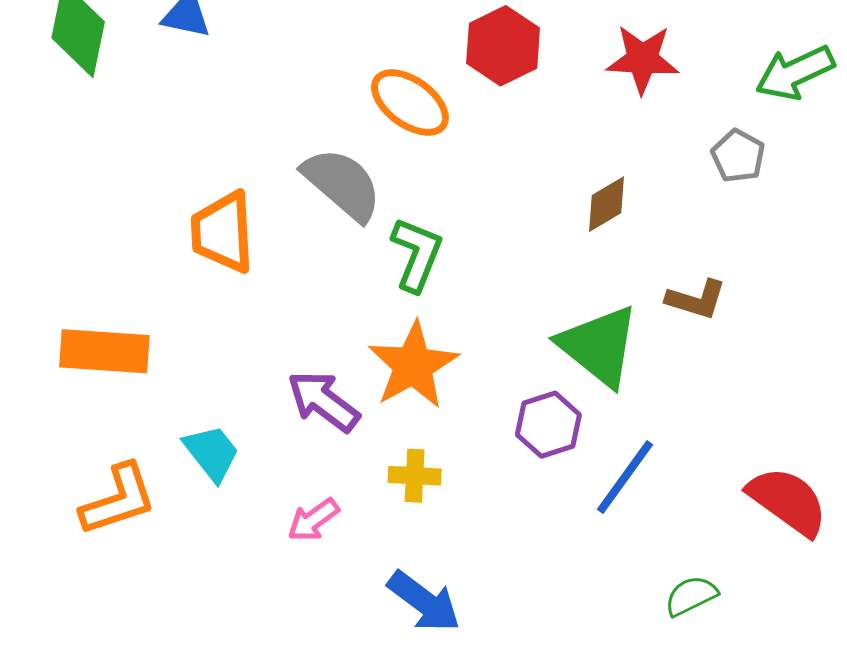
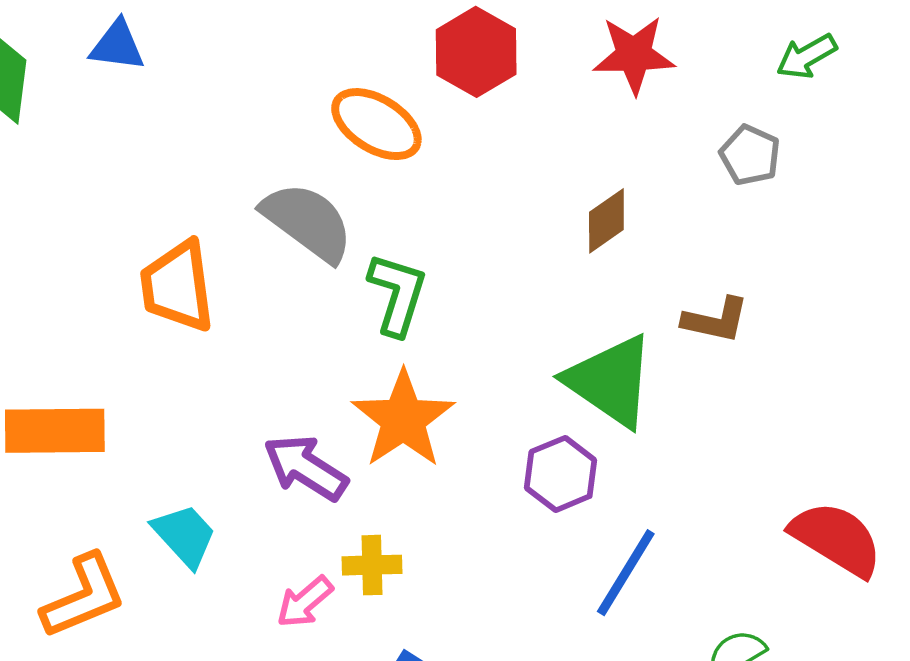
green arrow: (795, 73) -> (807, 56), size x0.7
yellow cross: (415, 476) -> (372, 565), moved
blue line: (625, 477) -> (626, 573), moved

